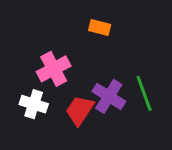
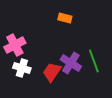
pink cross: (54, 69) -> (15, 45), moved

